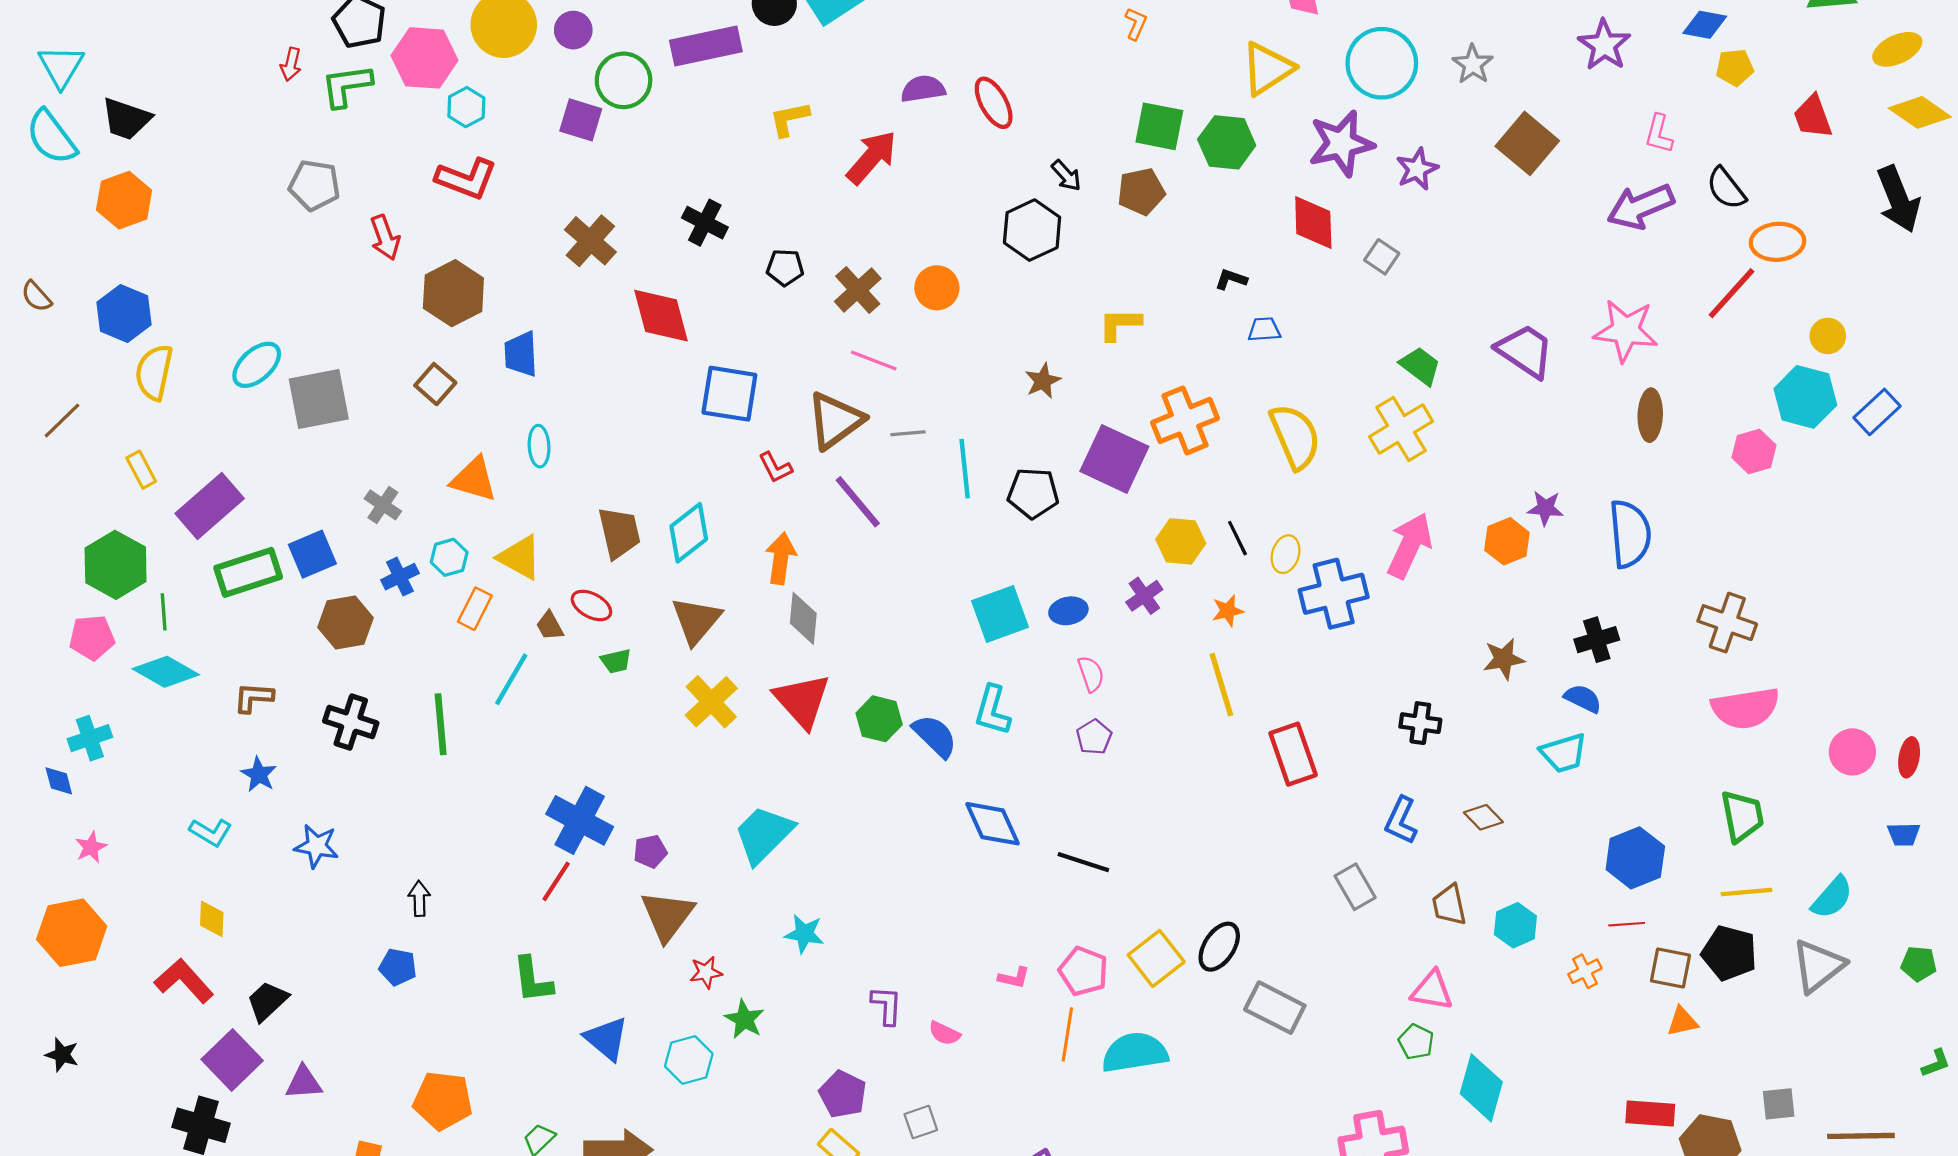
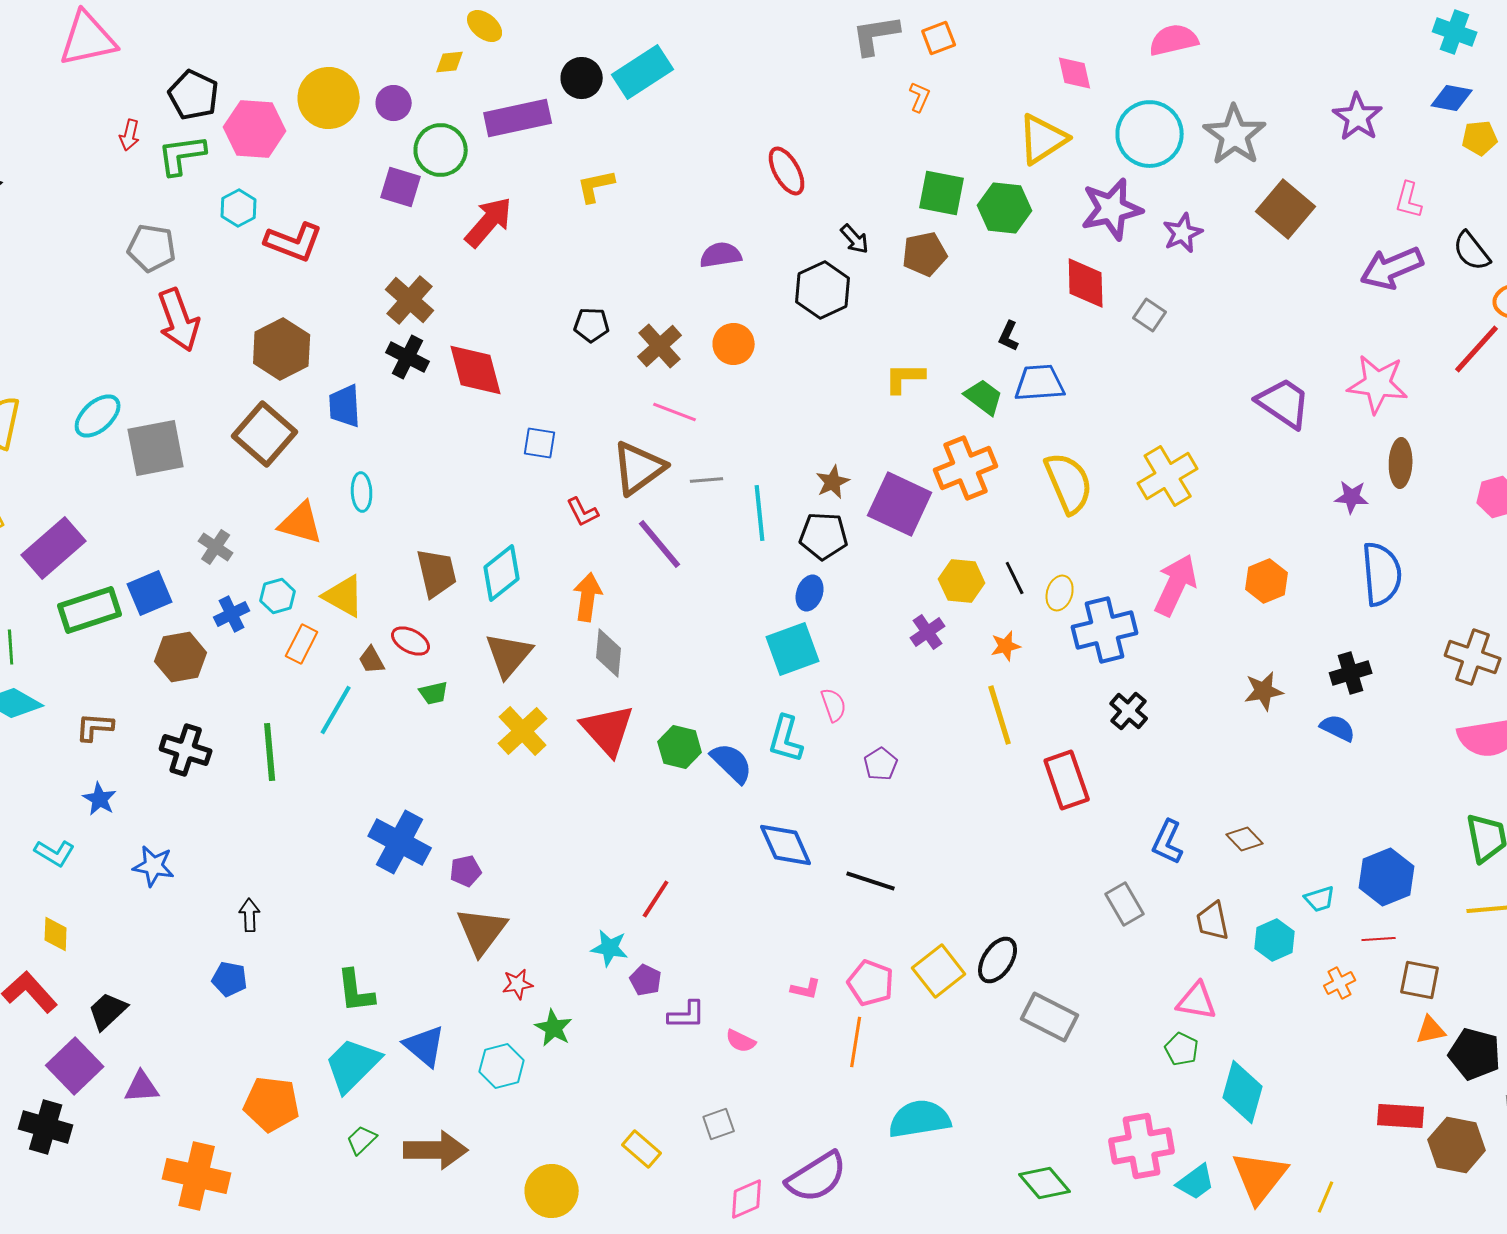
gray star: (1473, 64) -> (1235, 135), size x1.6
purple semicircle: (923, 89) -> (721, 255), moved
cyan hexagon: (466, 107) -> (239, 208), moved
red arrow: (872, 157) -> (489, 222), moved
black cross: (705, 223) -> (408, 357), moved
red arrow: (385, 238) -> (179, 320), moved, size x1.5
black L-shape: (1231, 279) -> (1009, 336), turned -84
blue trapezoid: (1264, 330) -> (1040, 383), size x1.6
green trapezoid: (1420, 366) -> (984, 397), moved
brown star: (1043, 381) -> (833, 482), moved
brown square: (435, 384) -> (265, 434), size x1.6
blue square: (729, 394) -> (540, 443), size x0.6
purple star: (1545, 508) -> (1352, 497), moved
blue ellipse: (1068, 611) -> (810, 593), moved, turned -60
pink semicircle: (1091, 674) -> (834, 705), moved
black cross: (1420, 723) -> (1129, 711), moved, turned 33
cyan trapezoid: (1564, 753) -> (1320, 899), moved, size x0.7
cyan trapezoid: (764, 834) -> (353, 1065), moved
red line: (556, 881) -> (656, 899), moved
black pentagon: (1729, 953) -> (1475, 1054), moved
purple L-shape: (887, 1005) -> (687, 1015), turned 87
cyan semicircle: (1135, 1053) -> (920, 1119), moved
purple pentagon: (843, 1094) -> (646, 980), moved, size x0.7

